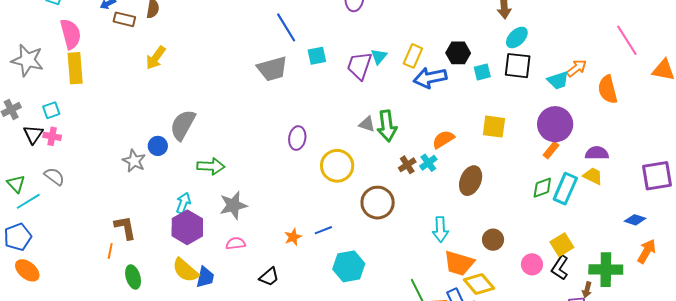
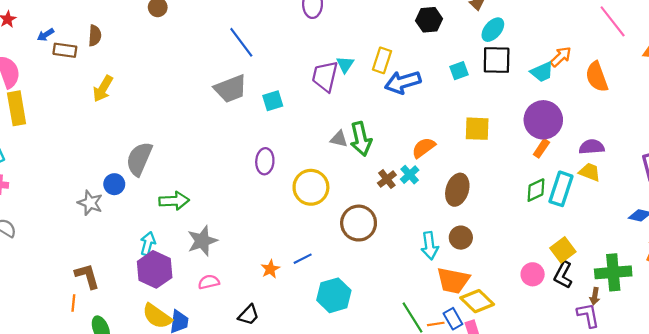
black hexagon: (458, 53) -> (429, 20), moved
cyan square: (317, 56) -> (273, 101), moved
brown circle: (493, 240) -> (461, 238), moved

